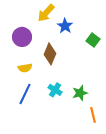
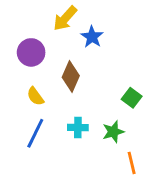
green square: (93, 40) -> (132, 98), moved
yellow semicircle: (25, 68) -> (35, 96), turned 64
cyan cross: (55, 90) -> (78, 127), turned -32

